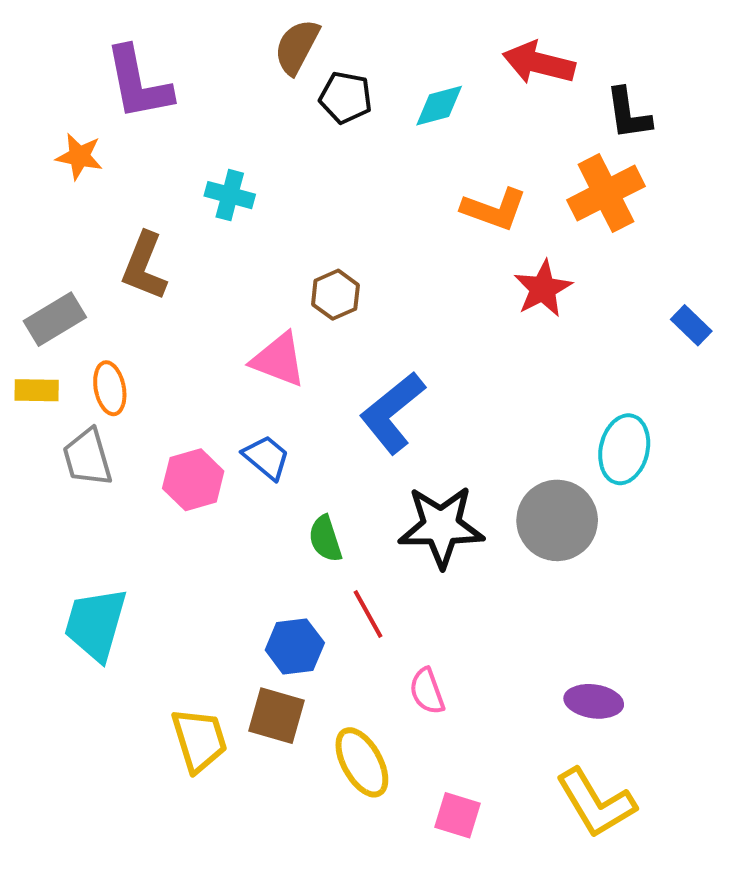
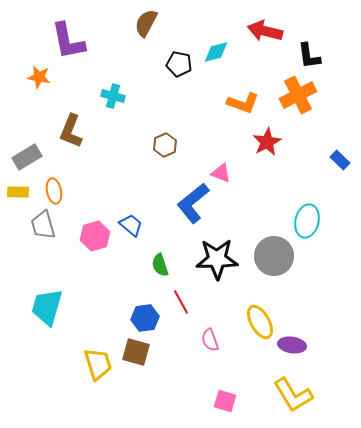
black pentagon: (346, 97) -> (179, 64), moved
pink triangle: (279, 360) -> (221, 173), moved, size x0.7
yellow ellipse: (362, 762) -> (260, 322), moved

